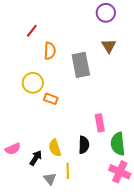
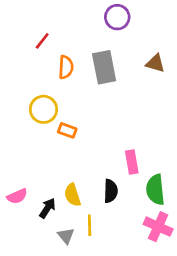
purple circle: (106, 13) -> (117, 17), moved
brown triangle: (109, 46) -> (155, 63), moved, turned -42
gray rectangle: (81, 65) -> (104, 67), moved

